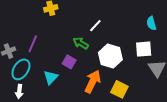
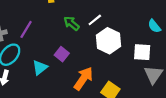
cyan semicircle: (151, 23) -> (154, 26), turned -32
green arrow: (81, 43) -> (71, 23), moved
white hexagon: (110, 56) -> (108, 41), moved

